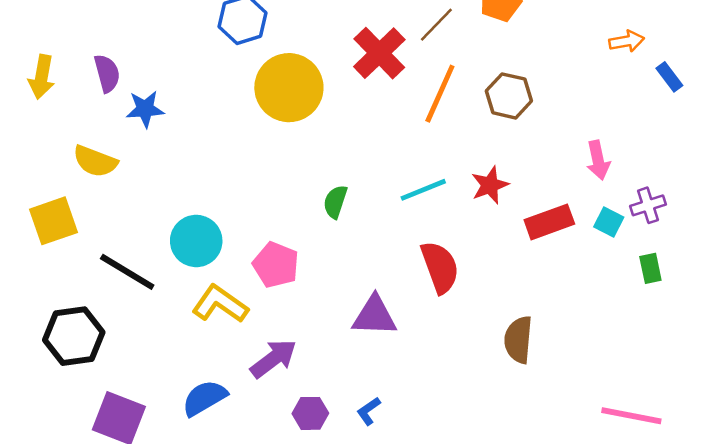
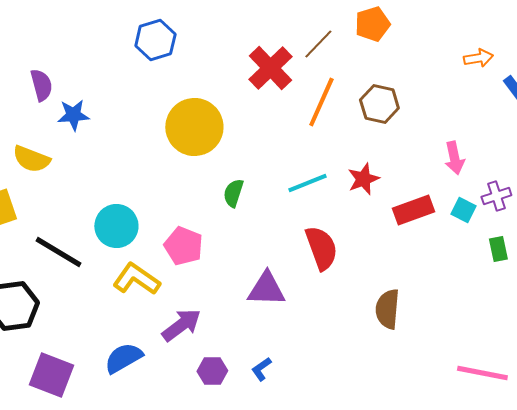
yellow circle: (289, 88) -> (194, 127), moved

